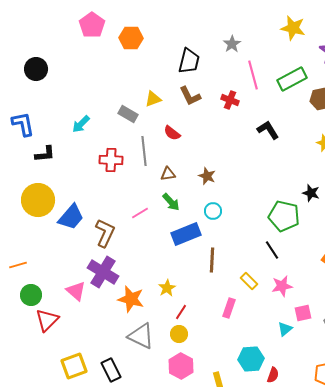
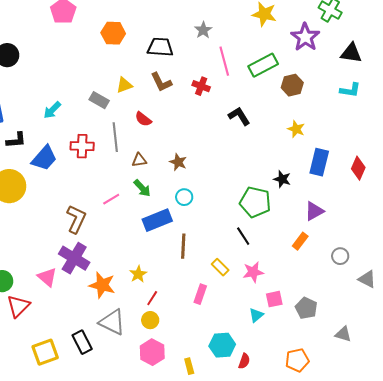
orange hexagon: (131, 38) -> (113, 33), moved
black trapezoid: (189, 61) -> (160, 47), turned -100
blue trapezoid: (71, 217) -> (44, 158), moved
black rectangle: (111, 370) -> (82, 342), moved

